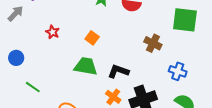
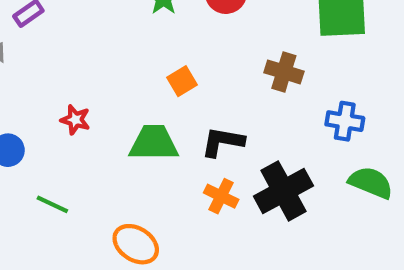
red star: (53, 32) -> (75, 120), moved
orange square: (92, 38) -> (182, 81), moved, turned 32

